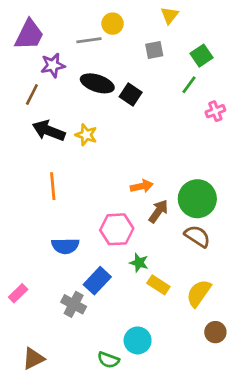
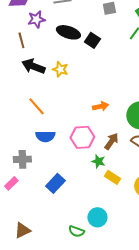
brown line: (32, 94) -> (21, 40), turned -42
orange line: (53, 186) -> (36, 106), turned -36
brown arrow: (158, 211) -> (111, 141), moved
blue semicircle: (65, 246) -> (45, 136), moved
blue rectangle: (97, 281) -> (55, 183), moved
gray cross: (74, 304) -> (22, 159), moved, turned -30

